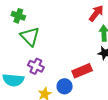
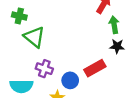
blue circle: (65, 86) -> (70, 80), moved

